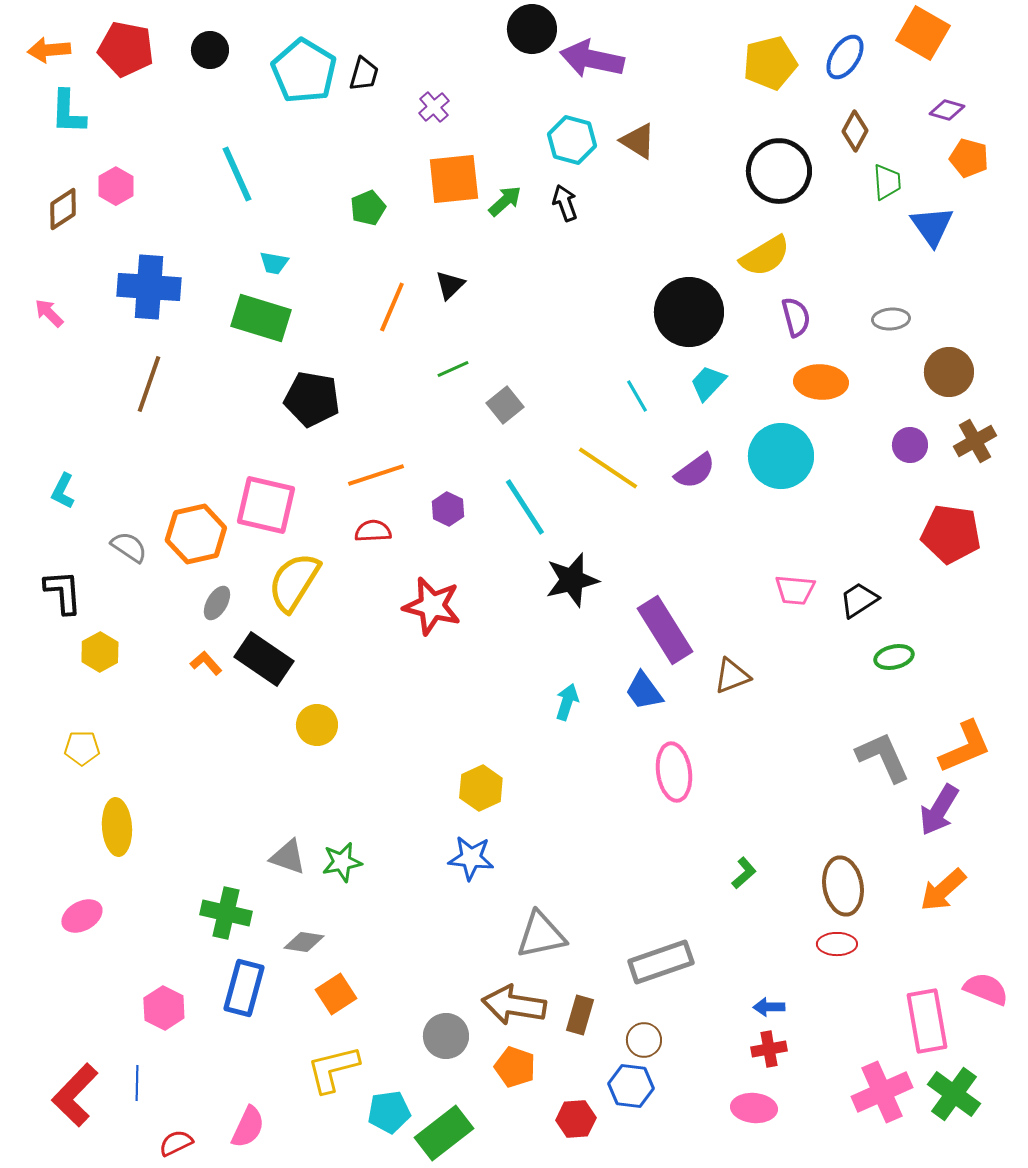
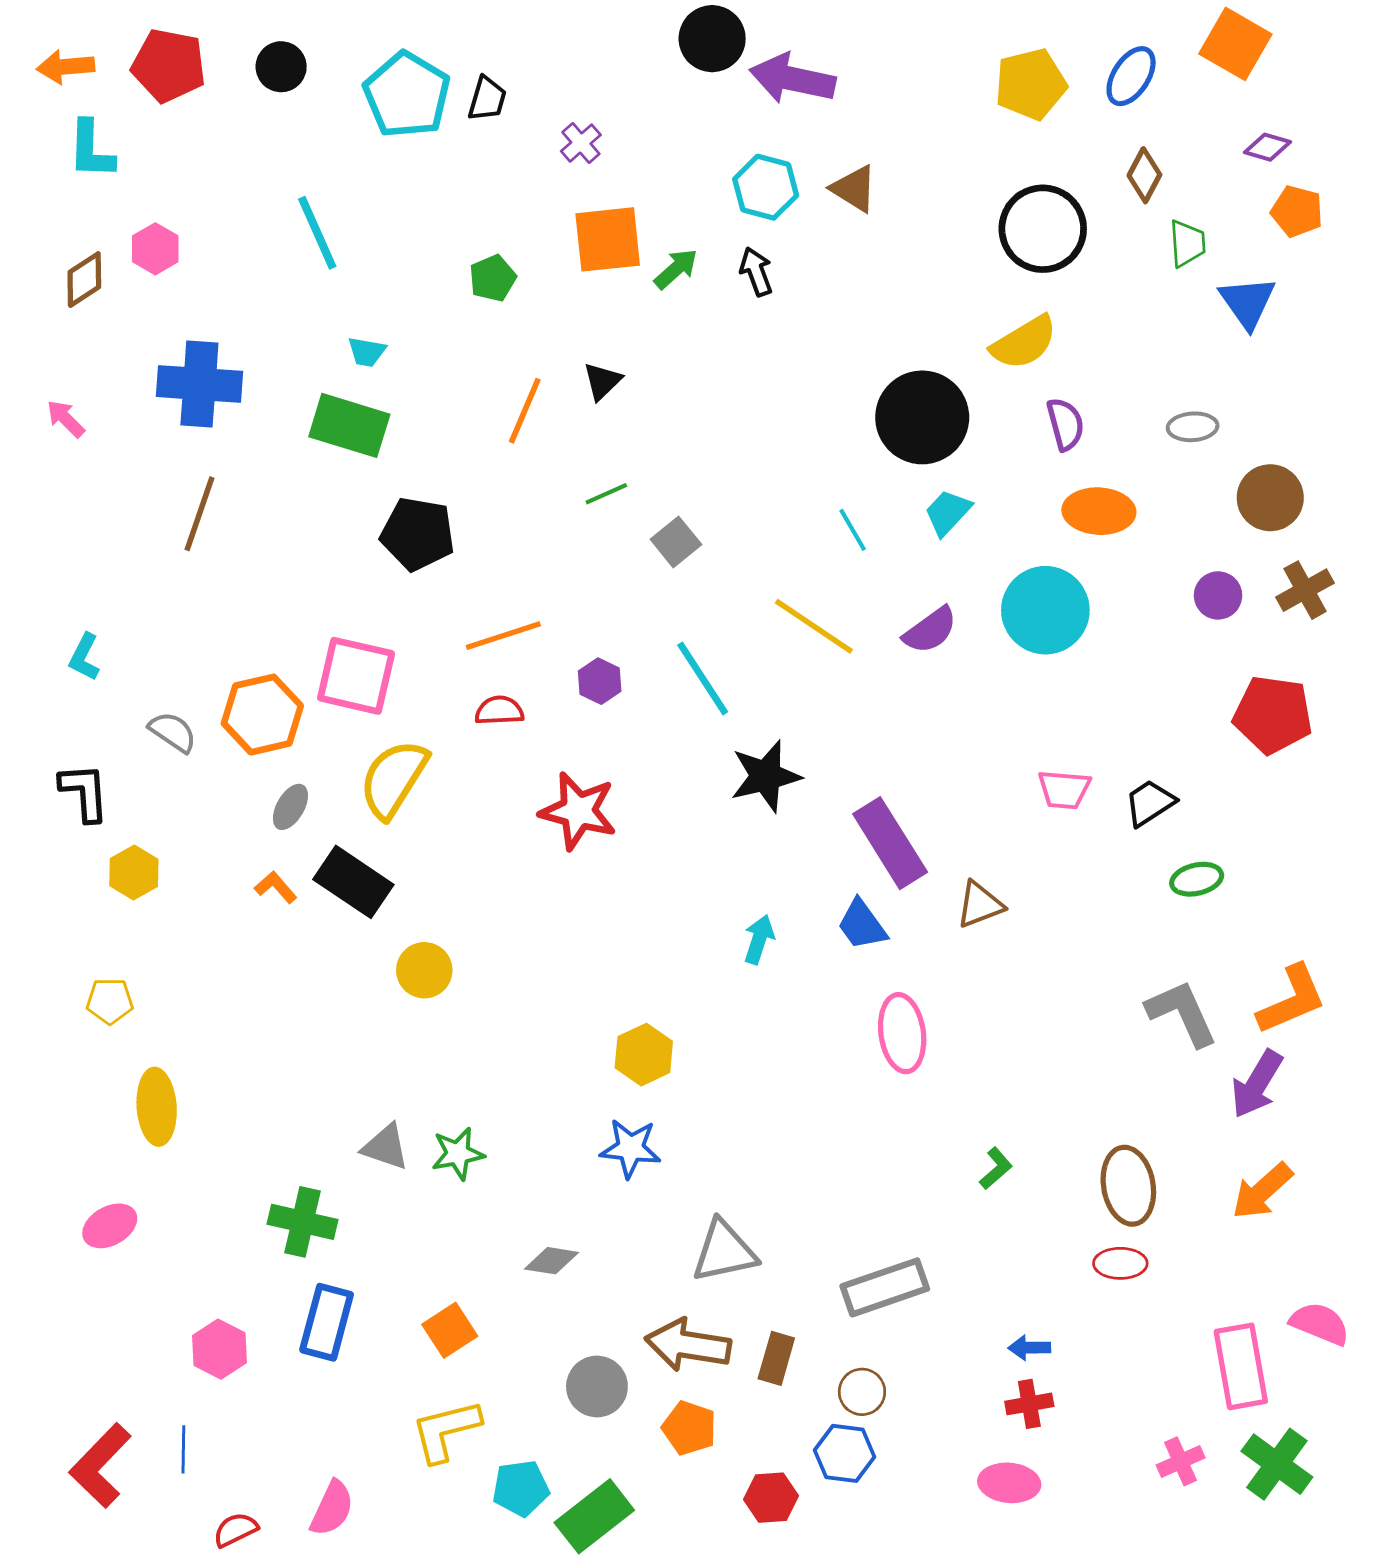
gray diamond: (304, 942) -> (551, 1261), moved
pink cross: (882, 1092) -> (1181, 1461), size x0.6

